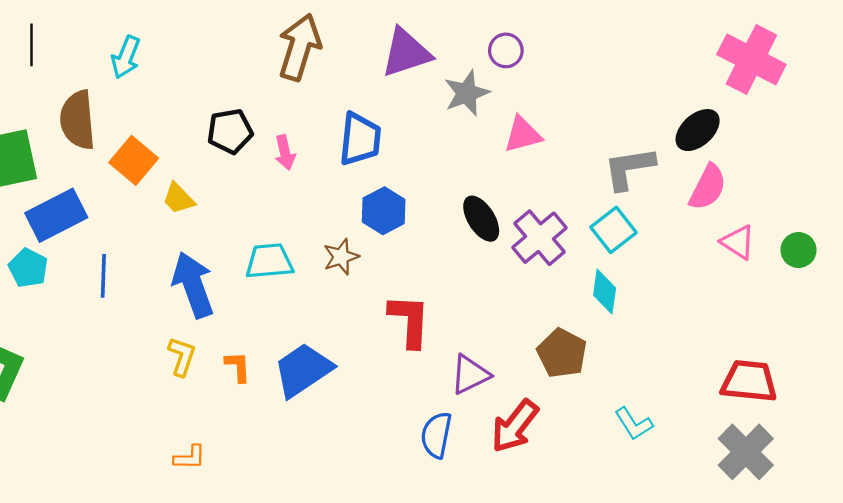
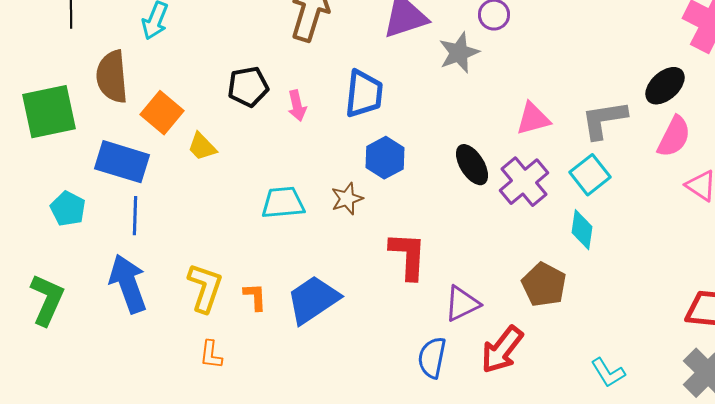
pink triangle: (523, 135) -> (533, 119), moved
blue rectangle: (56, 215) -> (122, 162), moved, turned 44
blue arrow: (193, 285) -> (128, 284), moved
yellow L-shape: (182, 357) -> (205, 288), size x1.4
cyan L-shape: (634, 424) -> (608, 373), moved
orange L-shape: (190, 457) -> (211, 355), moved, turned 96

